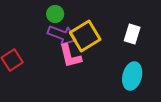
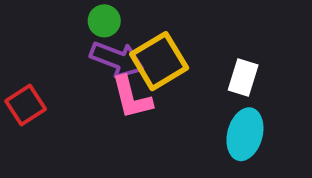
white rectangle: (132, 34) -> (243, 78), moved

